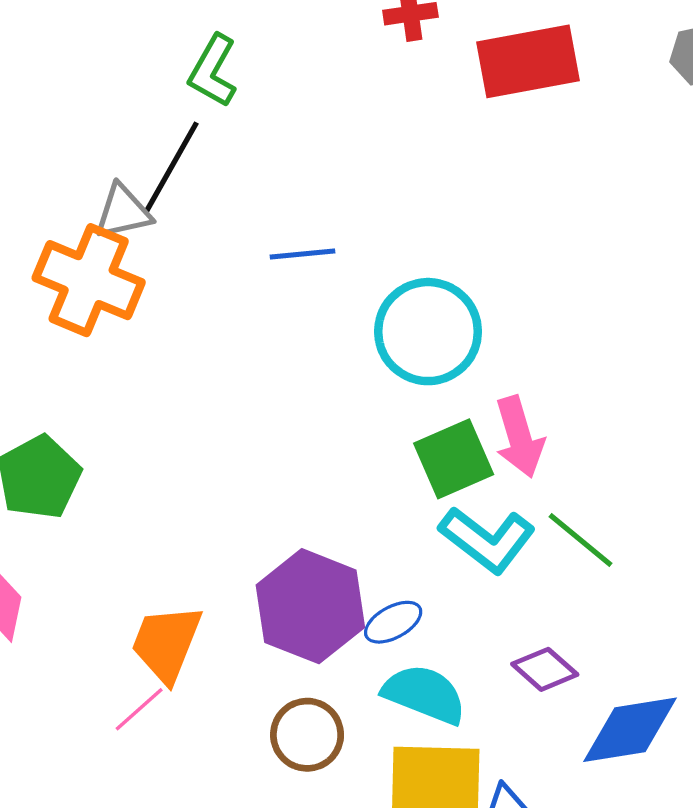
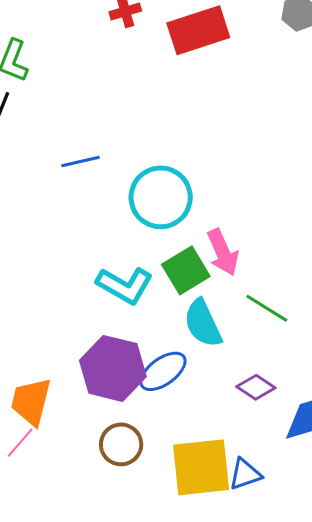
cyan L-shape: (487, 540) -> (125, 285), moved
blue ellipse: (393, 622) -> (163, 371), size x1.4
cyan semicircle: (424, 694) -> (203, 323), moved, turned -129

